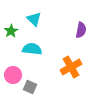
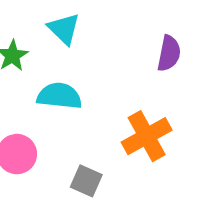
gray square: (30, 87) -> (86, 181), moved

